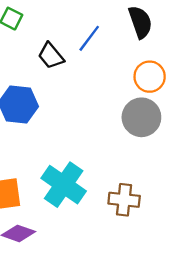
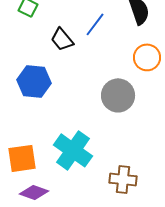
gray circle: (141, 117) -> (118, 95), moved
brown cross: (124, 200) -> (123, 179), moved

